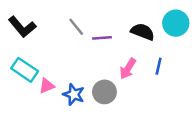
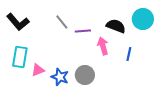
pink arrow: (128, 69) -> (103, 46), moved, turned 132
cyan rectangle: (25, 70) -> (20, 57), turned 65

